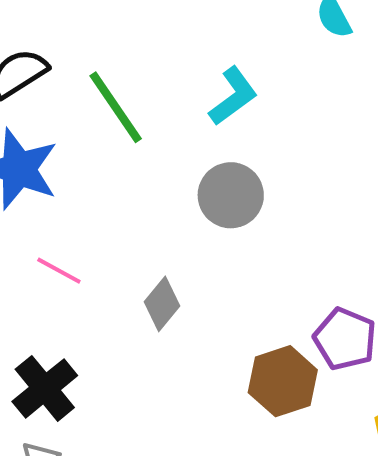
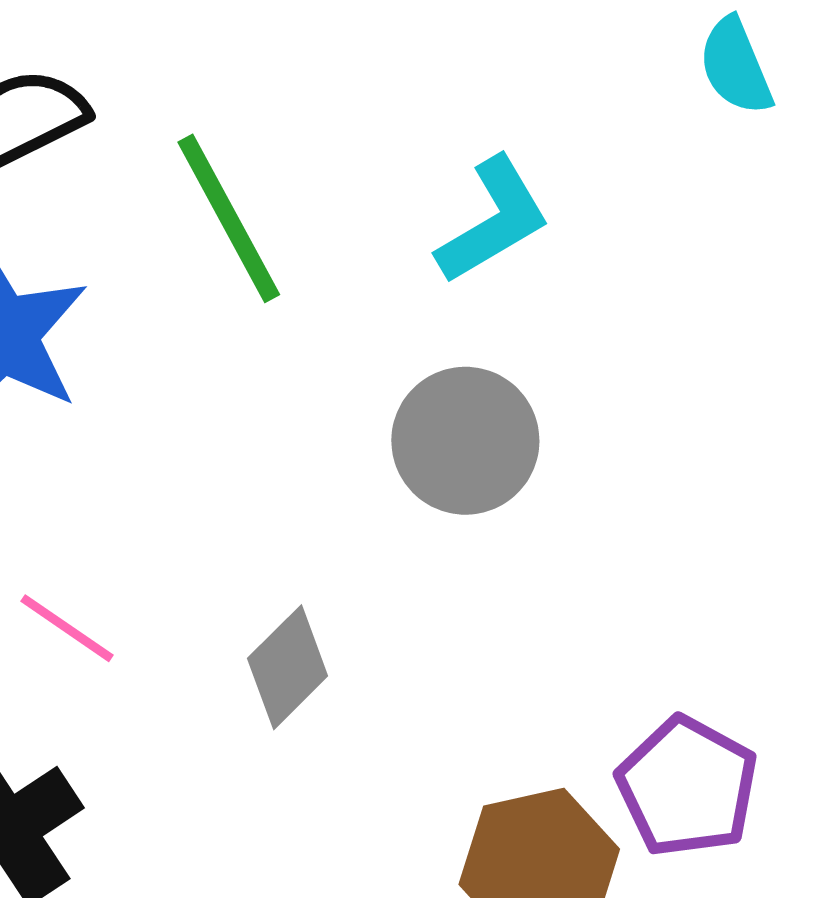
pink line: (59, 271) -> (67, 628), moved

